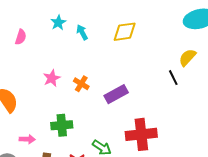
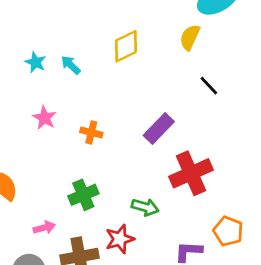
yellow semicircle: (187, 57) -> (190, 37), moved
pink star: (52, 78) -> (44, 118), moved
purple rectangle: (116, 94) -> (159, 128), moved

